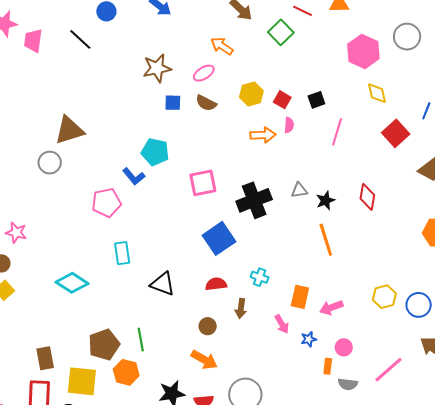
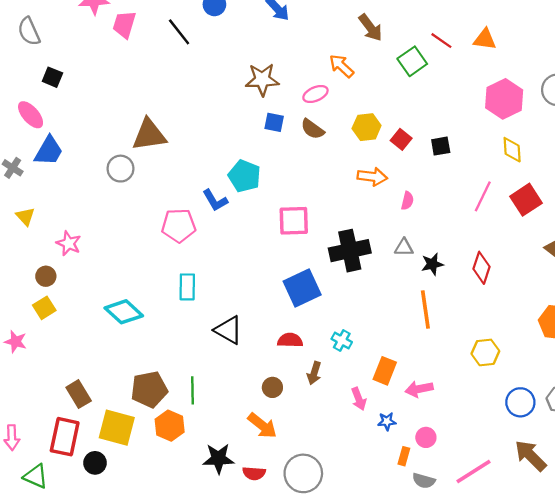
pink semicircle: (289, 125) -> (407, 201), moved
pink line: (337, 132) -> (483, 196), moved
yellow hexagon: (384, 297) -> (485, 352), moved
brown rectangle: (45, 358) -> (79, 394), turned -30

